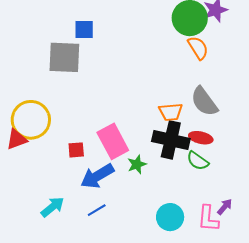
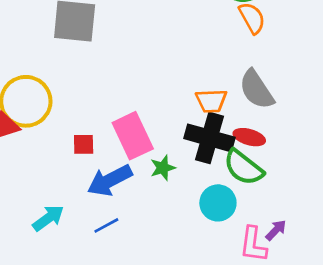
green semicircle: (198, 161) -> (244, 168), size x1.4
cyan circle: (170, 217) -> (218, 203), moved

